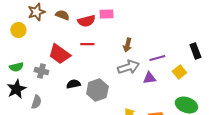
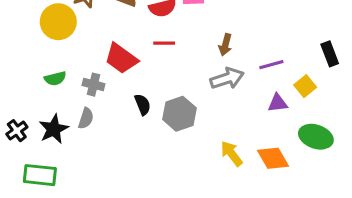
yellow circle: (18, 30) -> (58, 22), size x1.5
purple triangle: (149, 78) -> (278, 103), moved
black semicircle: (73, 84) -> (143, 105), turned 80
black star: (16, 89) -> (54, 129), moved
gray semicircle: (36, 102) -> (86, 118), moved

